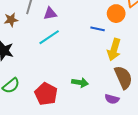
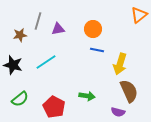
orange circle: (116, 14) -> (93, 29), moved
blue line: (98, 29) -> (97, 50), moved
cyan line: (49, 37) -> (46, 62), moved

